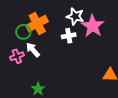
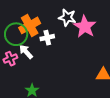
green circle: (23, 32) -> (16, 34), size x1.5
white cross: (69, 36) -> (47, 38), moved

